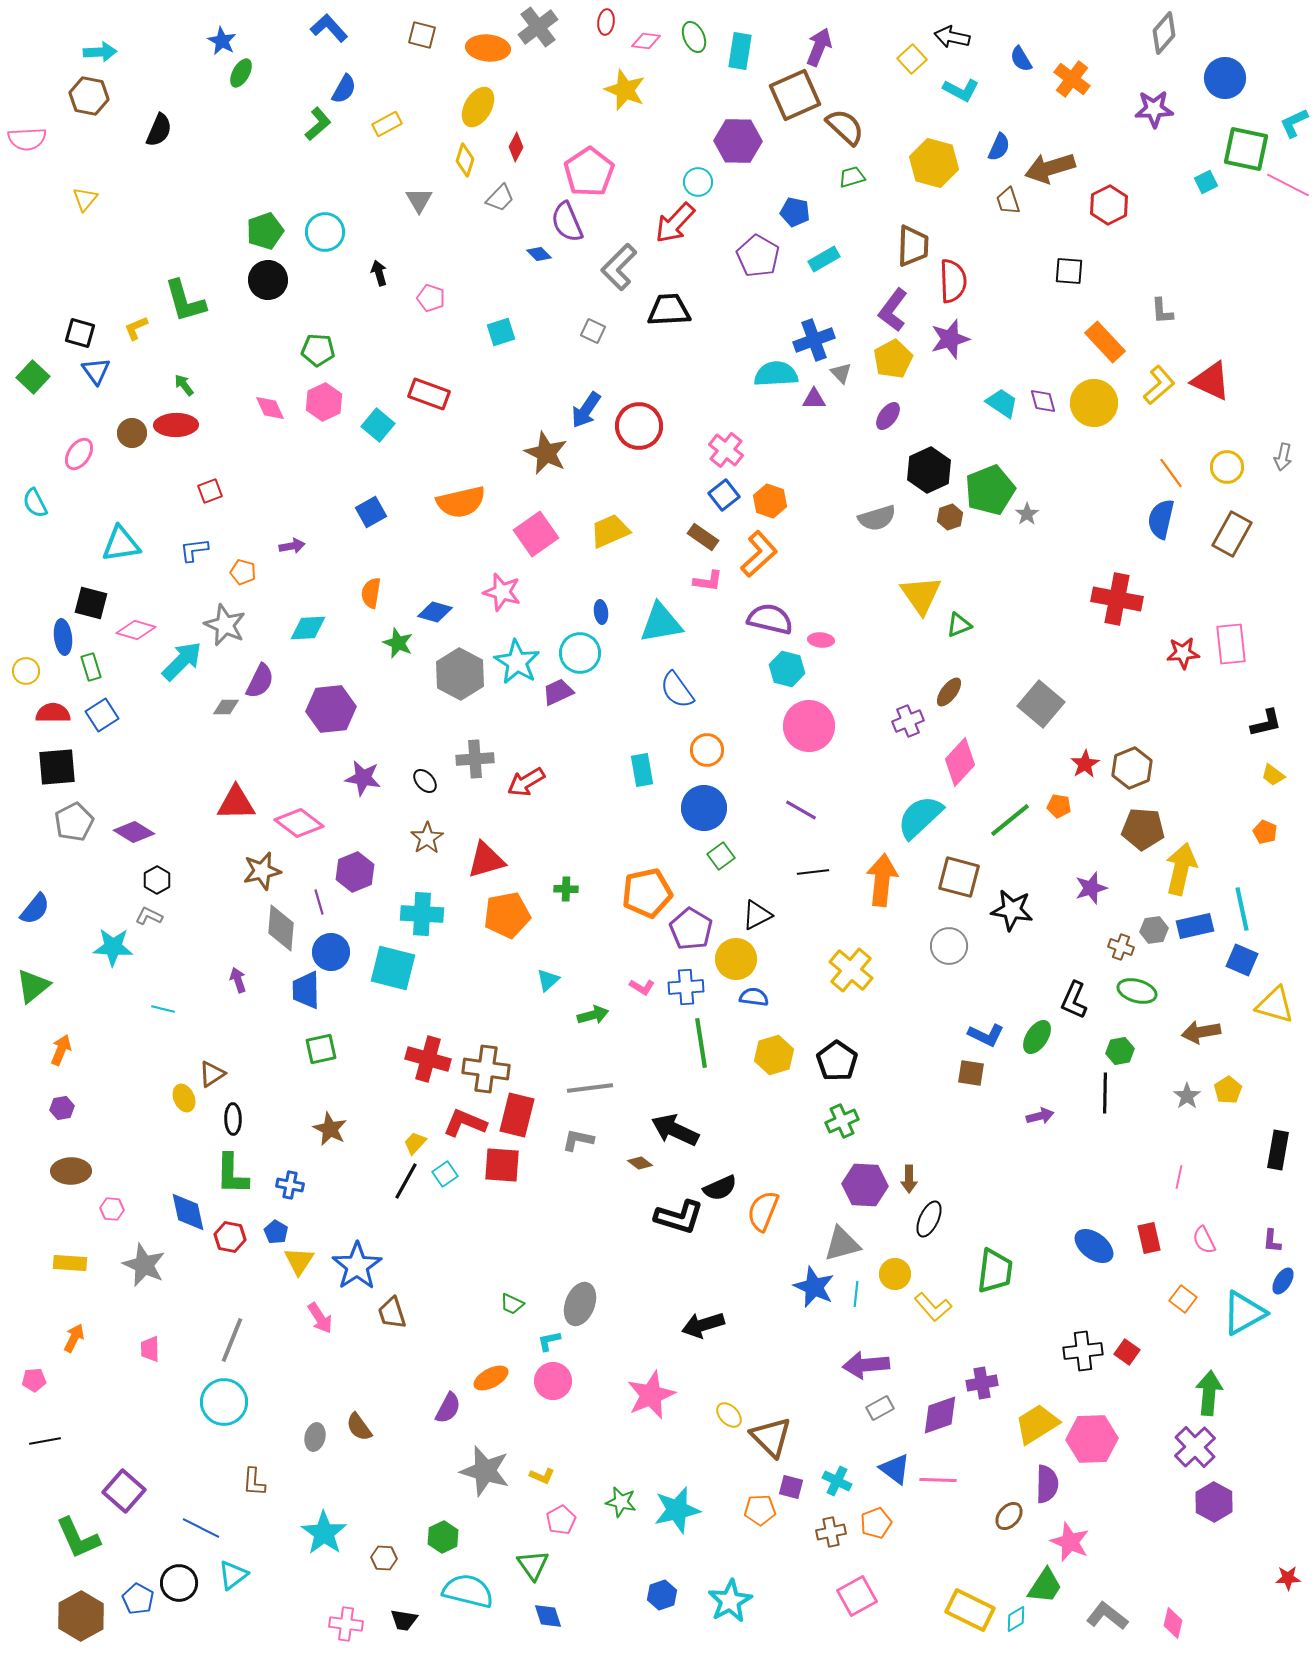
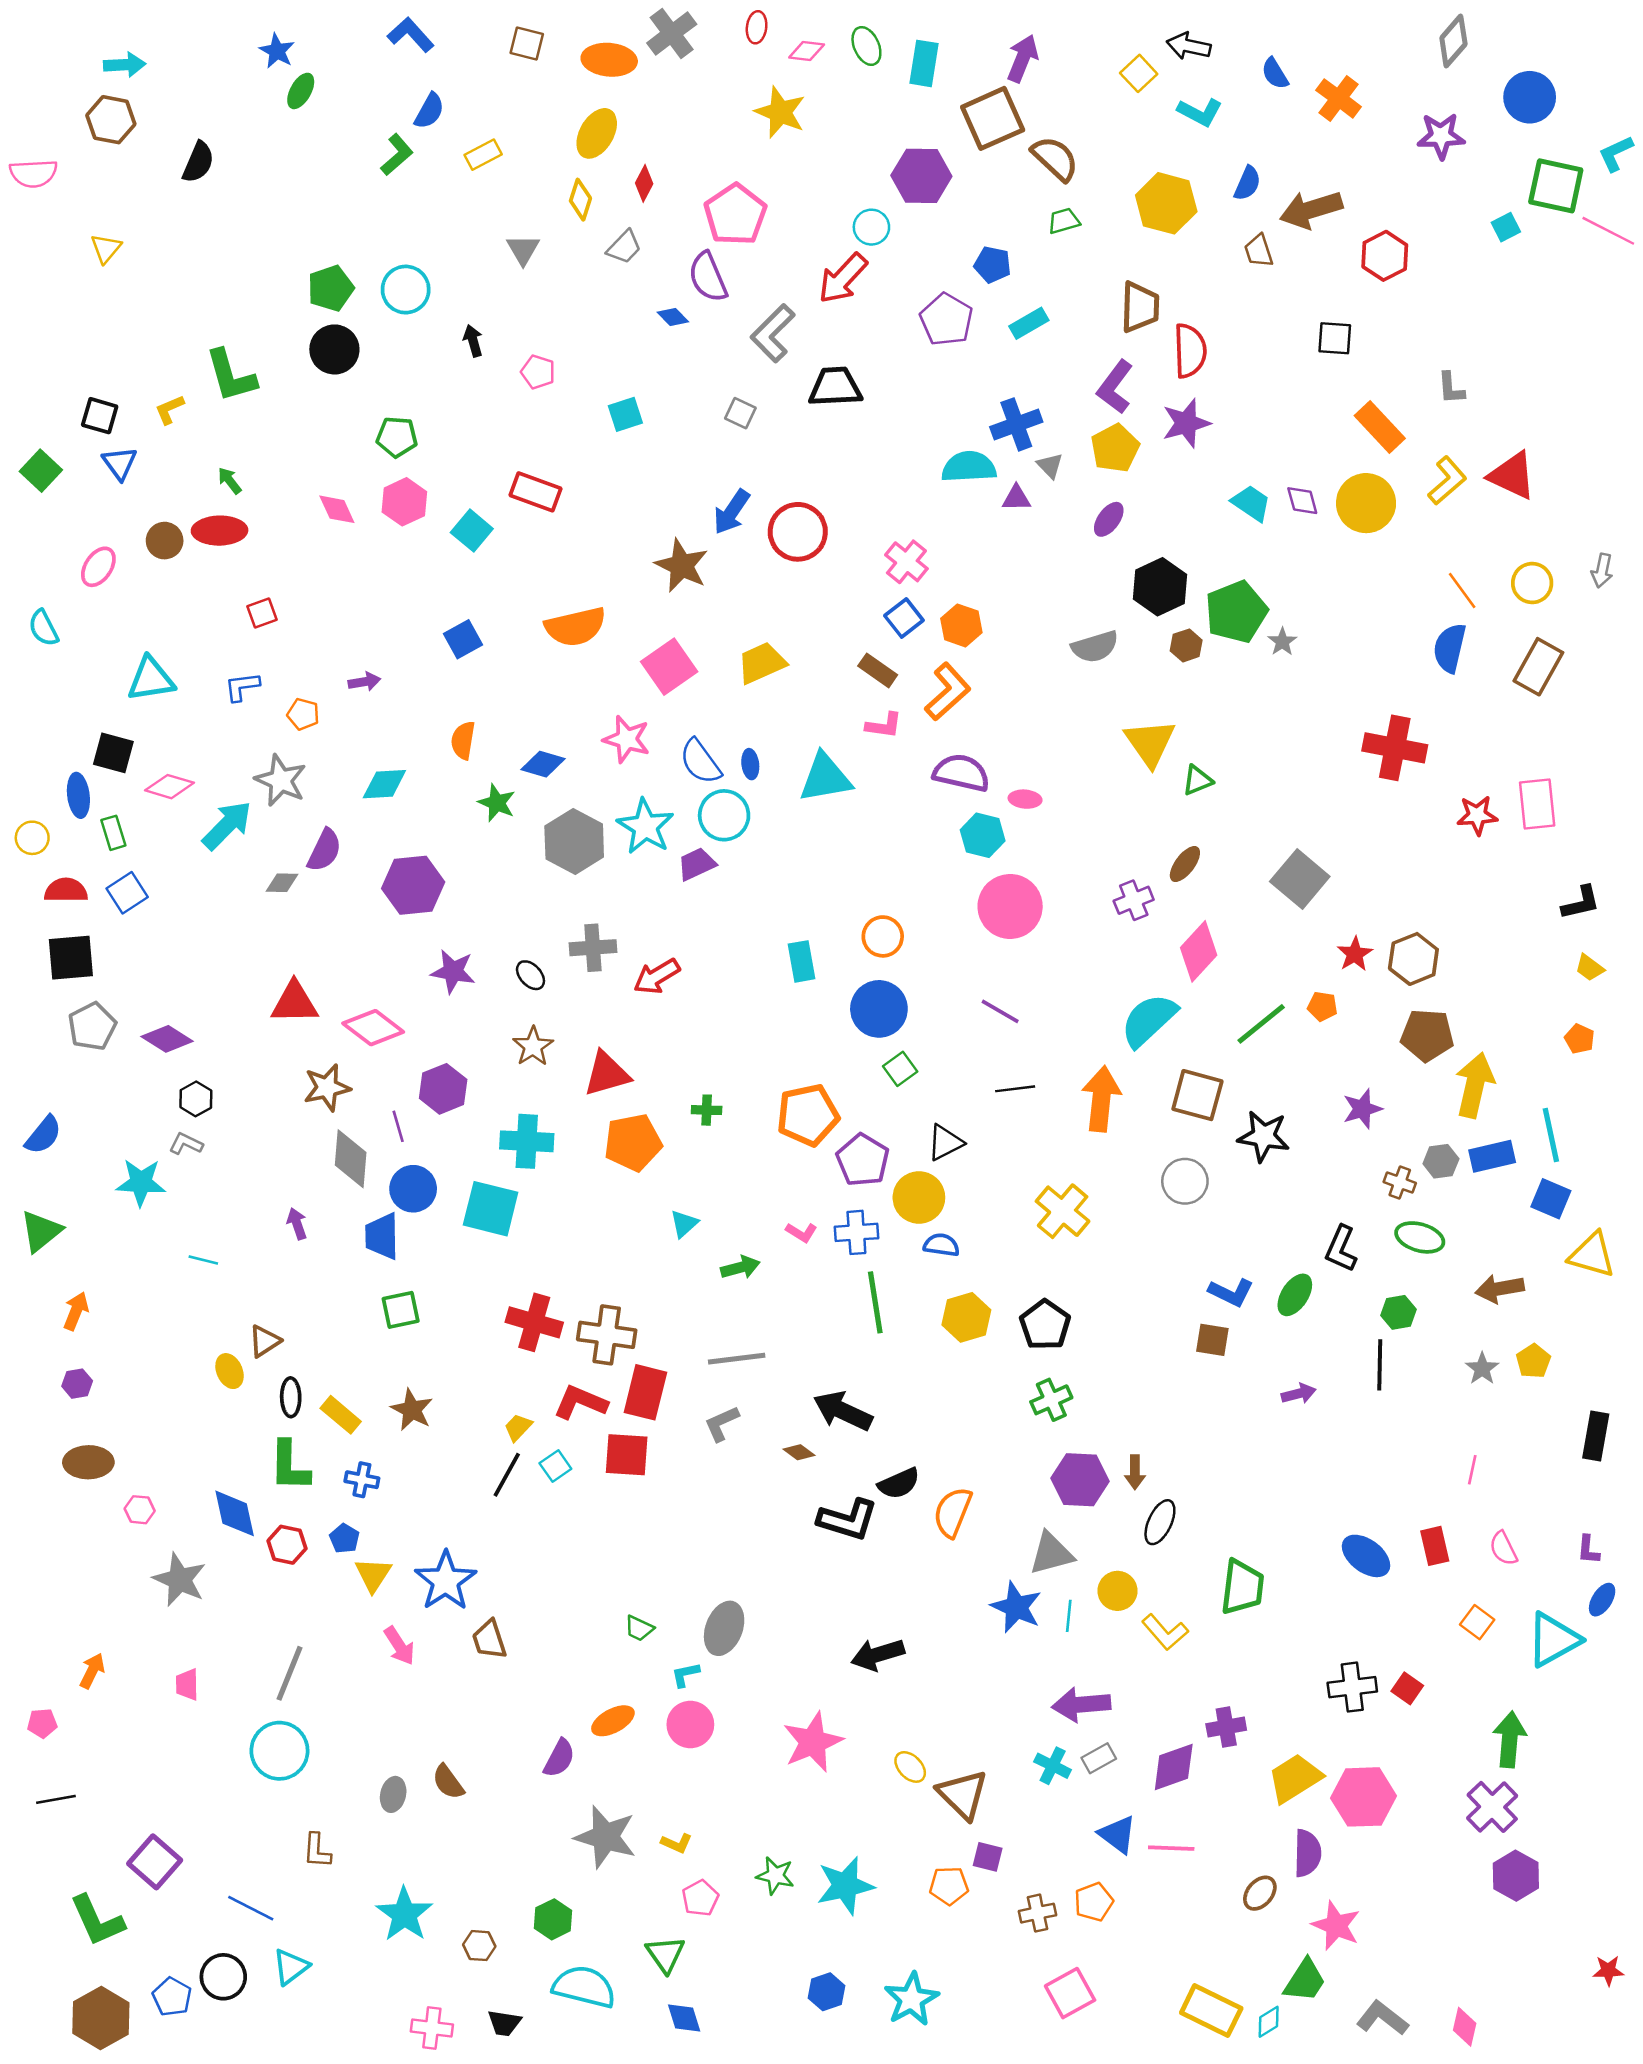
blue semicircle: (677, 690) -> (700, 762), moved
gray L-shape: (578, 1140) -> (722, 1424), turned -36
yellow rectangle: (70, 1263) -> (341, 1415), moved, turned 36
cyan cross: (837, 1481) -> (1053, 1766), moved

